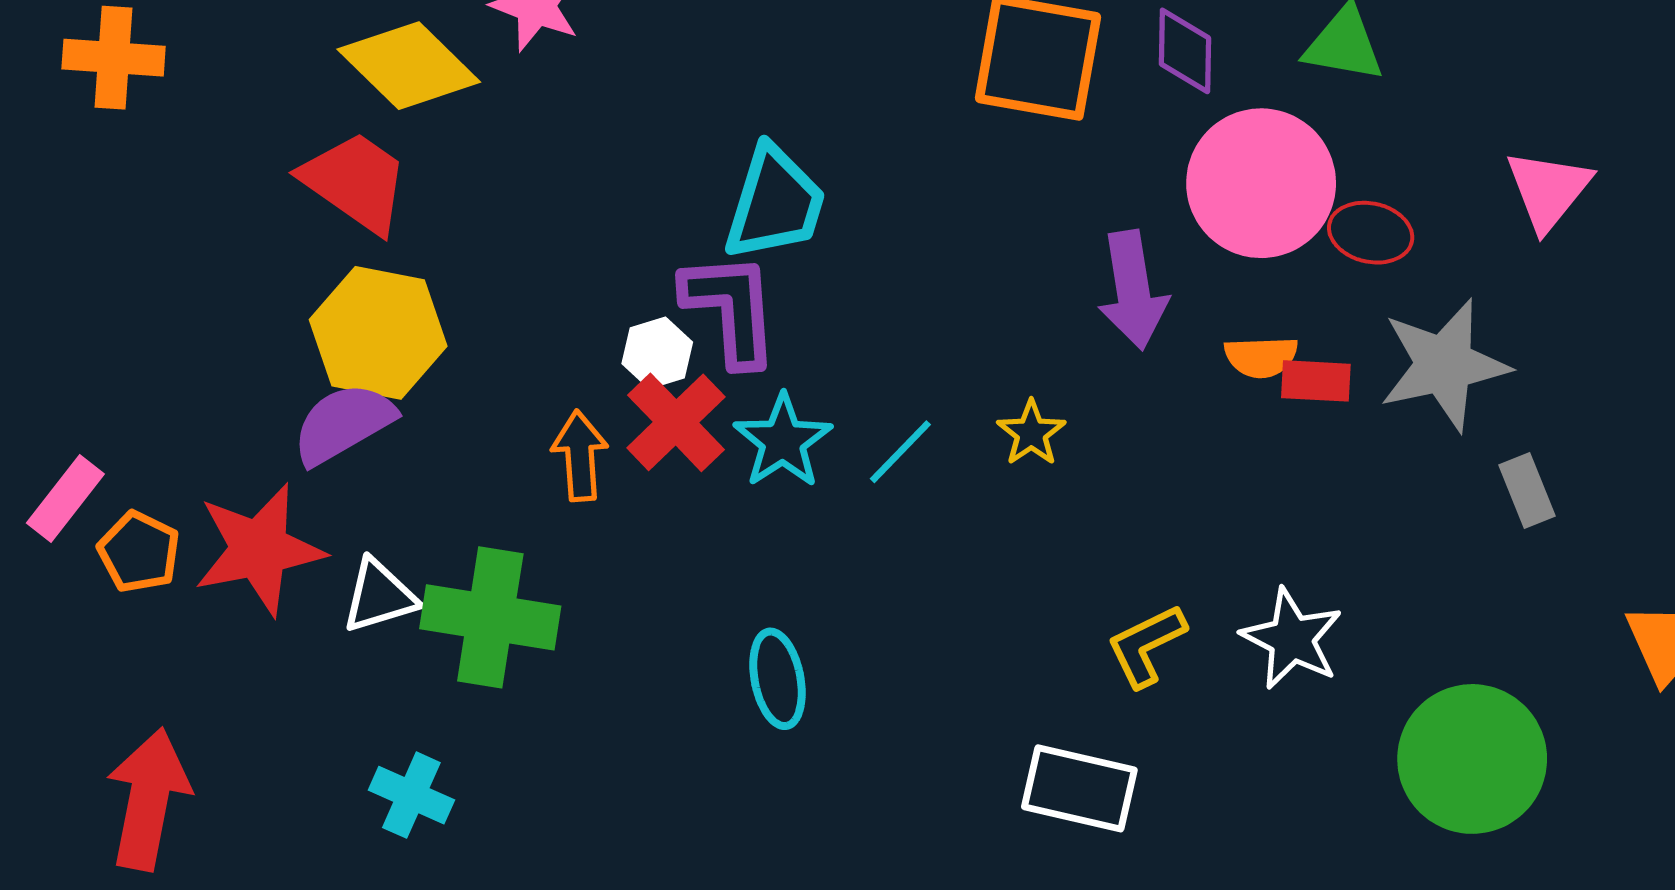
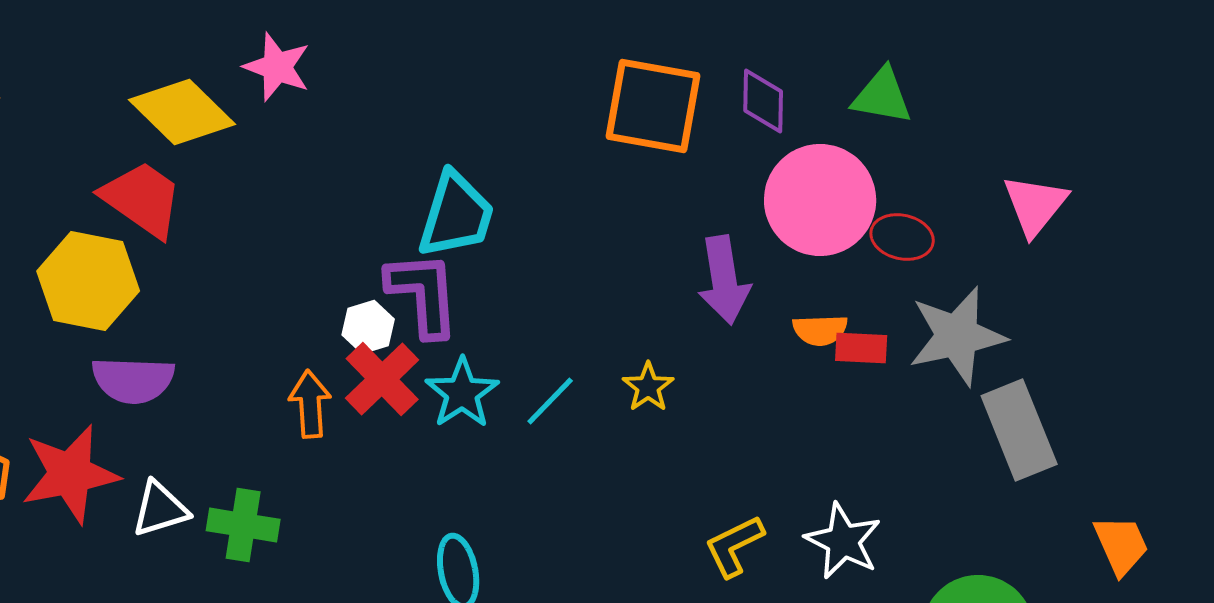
yellow hexagon: (378, 333) -> (88, 281), moved
purple semicircle: (343, 424) -> (133, 380), turned -148
gray rectangle: (1527, 490) -> (1019, 430), size x1.8
green cross: (490, 617) -> (243, 525), size x0.7

